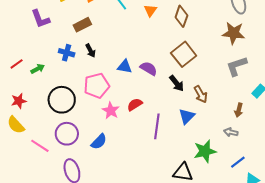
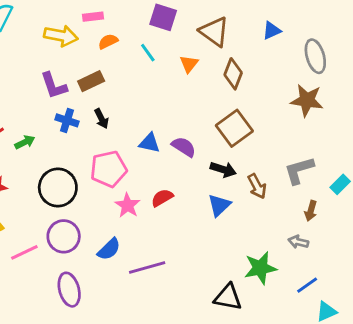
purple L-shape: (40, 19) -> (54, 86), moved
gray L-shape: (237, 66) -> (299, 170), moved
black arrow: (177, 83) -> (223, 169), turned -36
blue triangle: (187, 116) -> (219, 205), moved
purple line: (157, 126) -> (147, 268), moved, turned 65
pink line: (40, 146) -> (24, 252), turned -60

